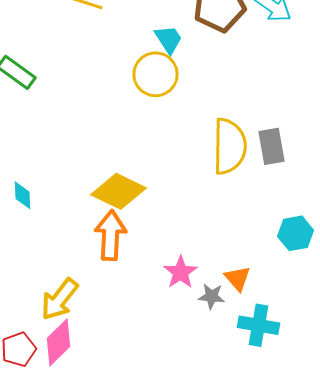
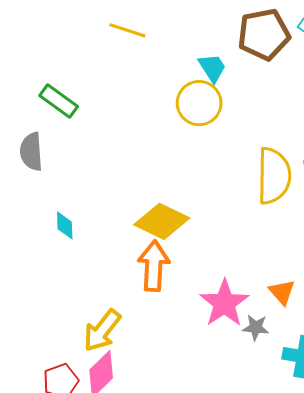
pink star: (181, 272) -> (224, 303), size x1.4
orange triangle: (238, 278) -> (282, 292), moved

